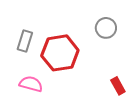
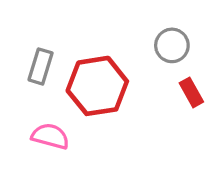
red rectangle: (118, 86) -> (191, 92), moved

